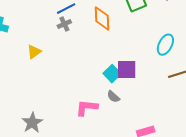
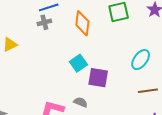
cyan square: (112, 74) -> (78, 63), moved
gray semicircle: (113, 97) -> (81, 102), turned 152

